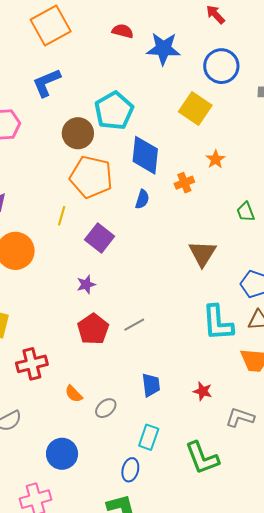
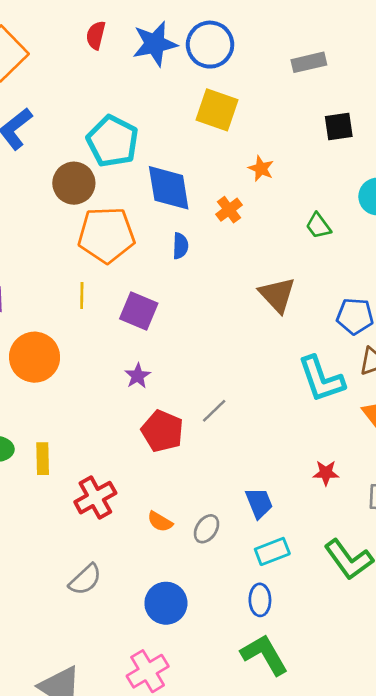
red semicircle: (123, 31) -> (96, 35), turned -75
blue circle: (221, 66) -> (210, 45), moved
blue trapezoid: (151, 385) -> (259, 503), moved
cyan rectangle: (149, 437) -> (272, 551), turned 65

